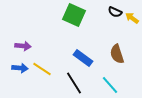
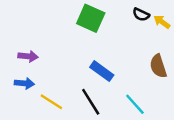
brown semicircle: (117, 54) -> (158, 66), moved
yellow line: (42, 69) -> (51, 102), moved

